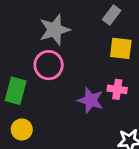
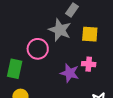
gray rectangle: (112, 15) -> (72, 10), moved
gray star: (55, 30) -> (60, 30), moved, turned -30

